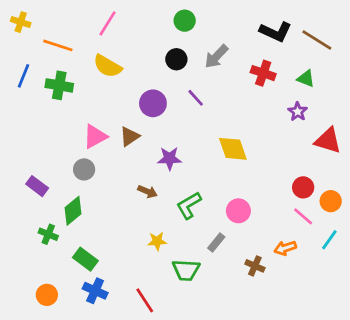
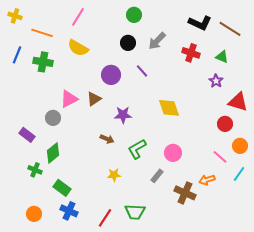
gray circle: (84, 169) -> (53, 118), moved
red circle: (303, 187) -> (225, 124), moved
brown cross: (255, 266) -> (185, 193), size x1.5
green trapezoid: (186, 270) -> (135, 212), moved
red line: (145, 300) -> (105, 218), turned 66

